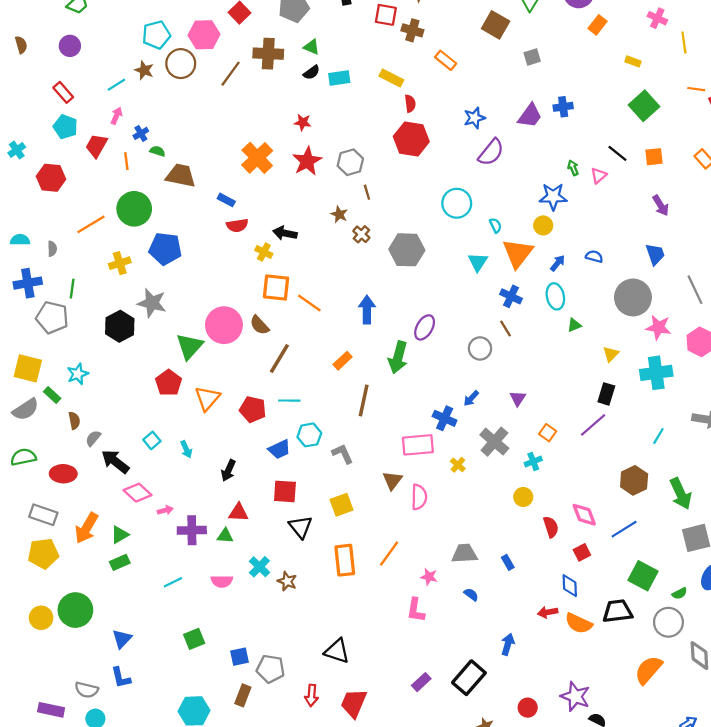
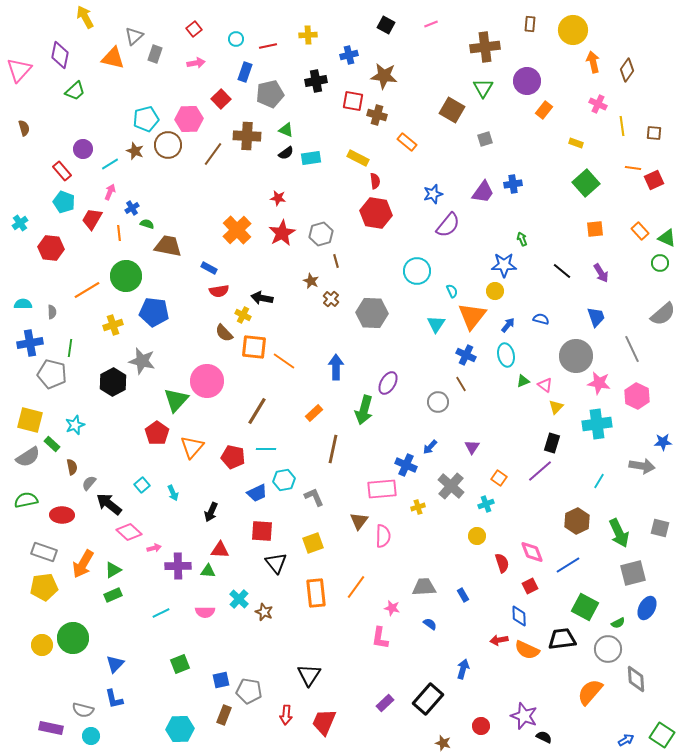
purple circle: (70, 46) -> (83, 149), moved
black line: (617, 153) -> (562, 271), moved
pink triangle: (599, 176) -> (545, 385), moved, turned -42
brown semicircle: (259, 325) -> (224, 333), moved
yellow cross: (458, 465) -> (418, 507), turned 32
black triangle: (337, 651) -> (309, 675), turned 45

